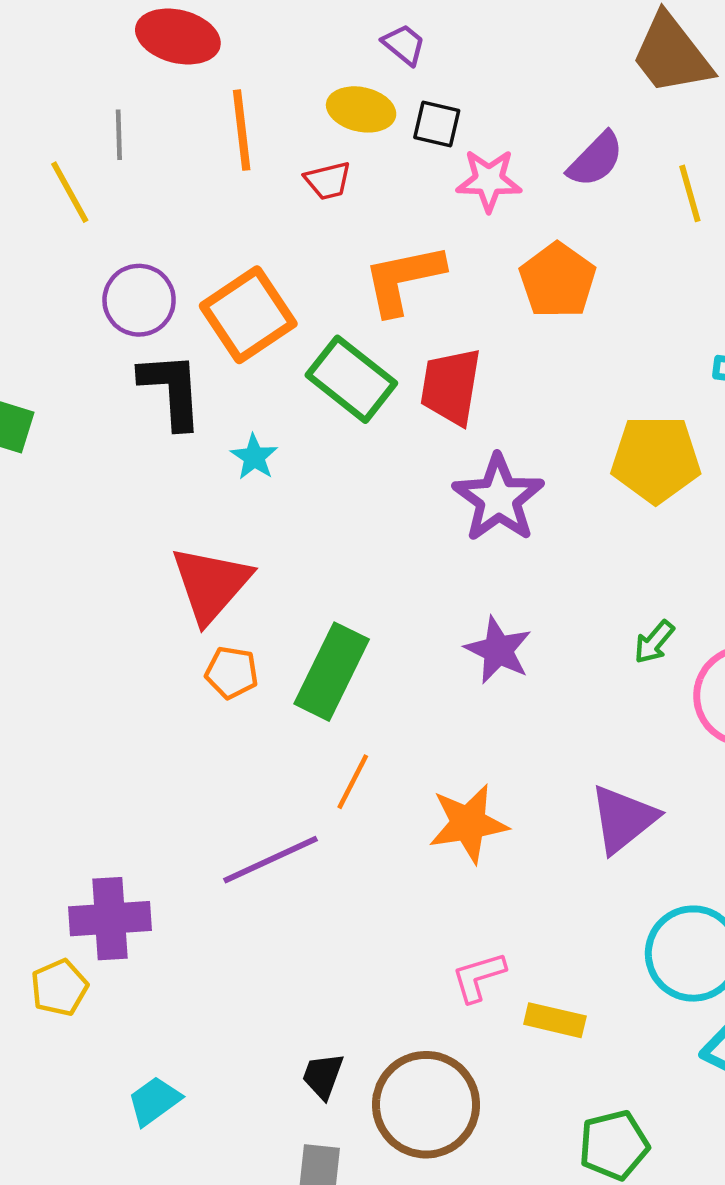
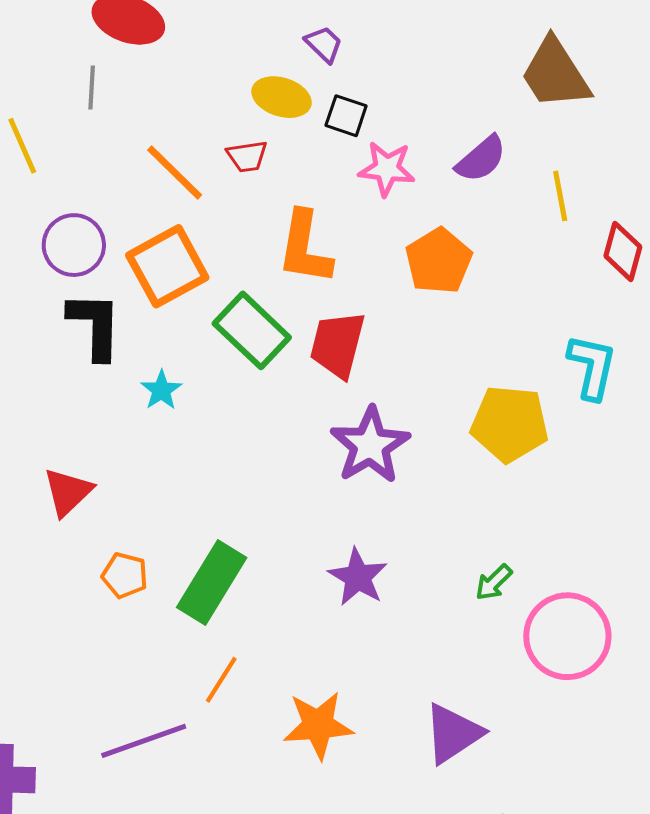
orange line: (242, 130) -> (175, 172), moved, turned -44
gray line: (119, 135) -> (92, 87), moved
orange L-shape: (403, 279) -> (305, 248), turned -74
red triangle: (211, 584) -> (68, 492), moved, size x0.7

